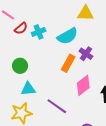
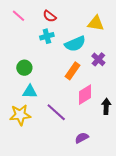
red semicircle: (21, 28) -> (50, 16), moved, turned 72
purple cross: (86, 54) -> (98, 59), moved

